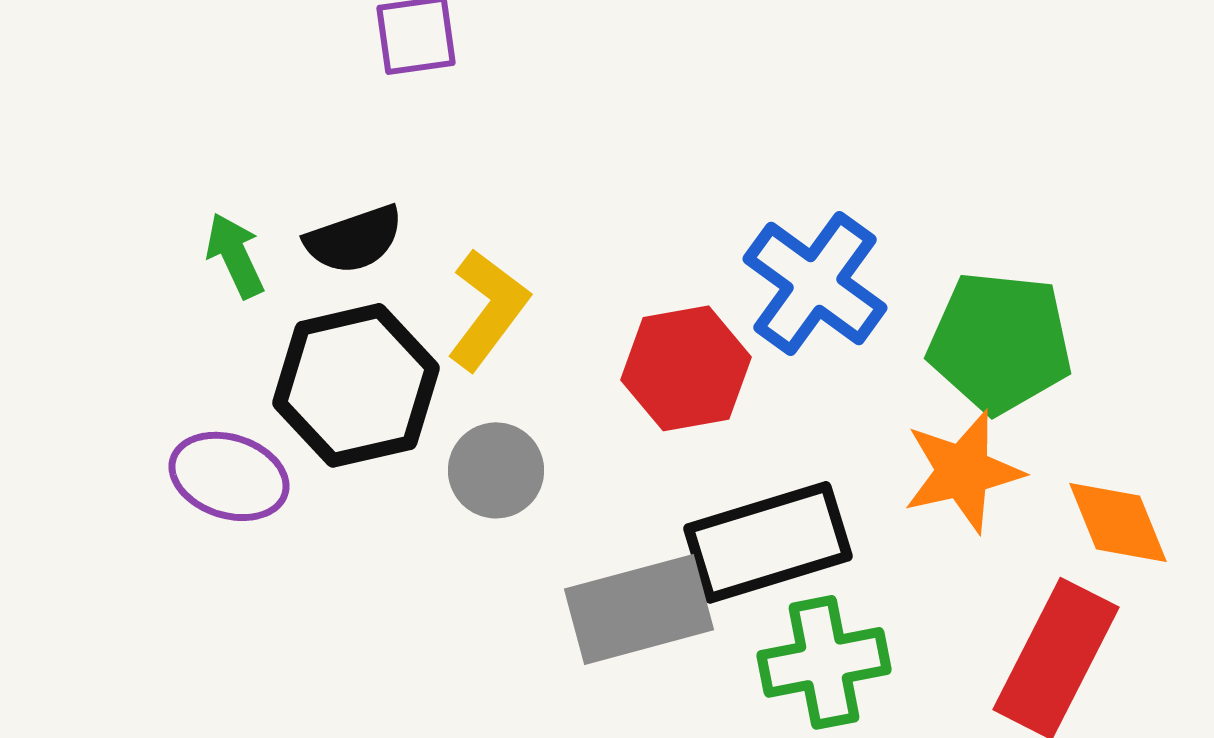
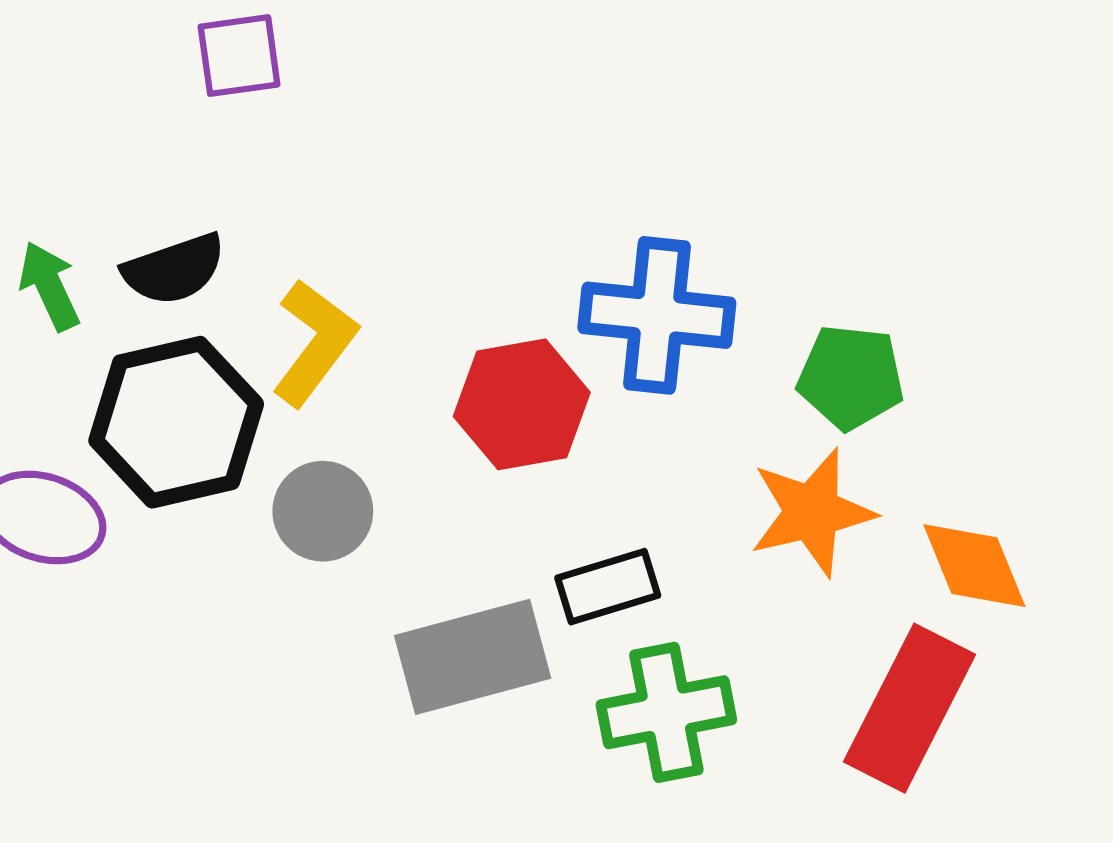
blue cross: (815, 283) -> (657, 315), turned -30
green pentagon: (1000, 342) -> (851, 377), size x0.7
black rectangle: (768, 542) -> (608, 587), size x0.6

